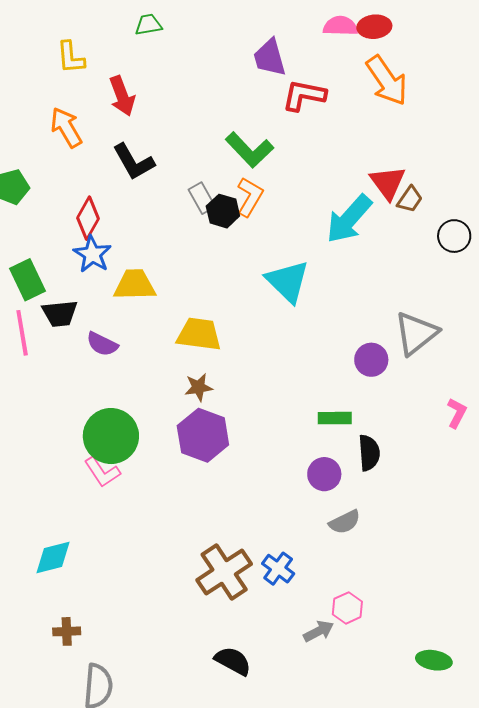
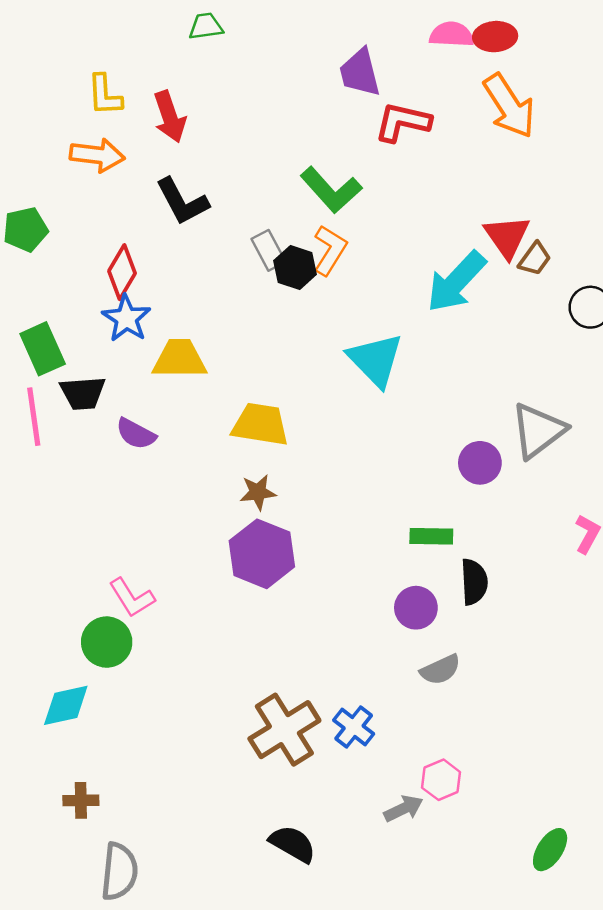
yellow L-shape: (71, 57) -> (105, 95), moved
orange arrow: (66, 127) -> (97, 155), turned 126
green circle: (111, 436) -> (107, 642), moved, size x0.7
green ellipse: (434, 660) -> (550, 850), turned -68

